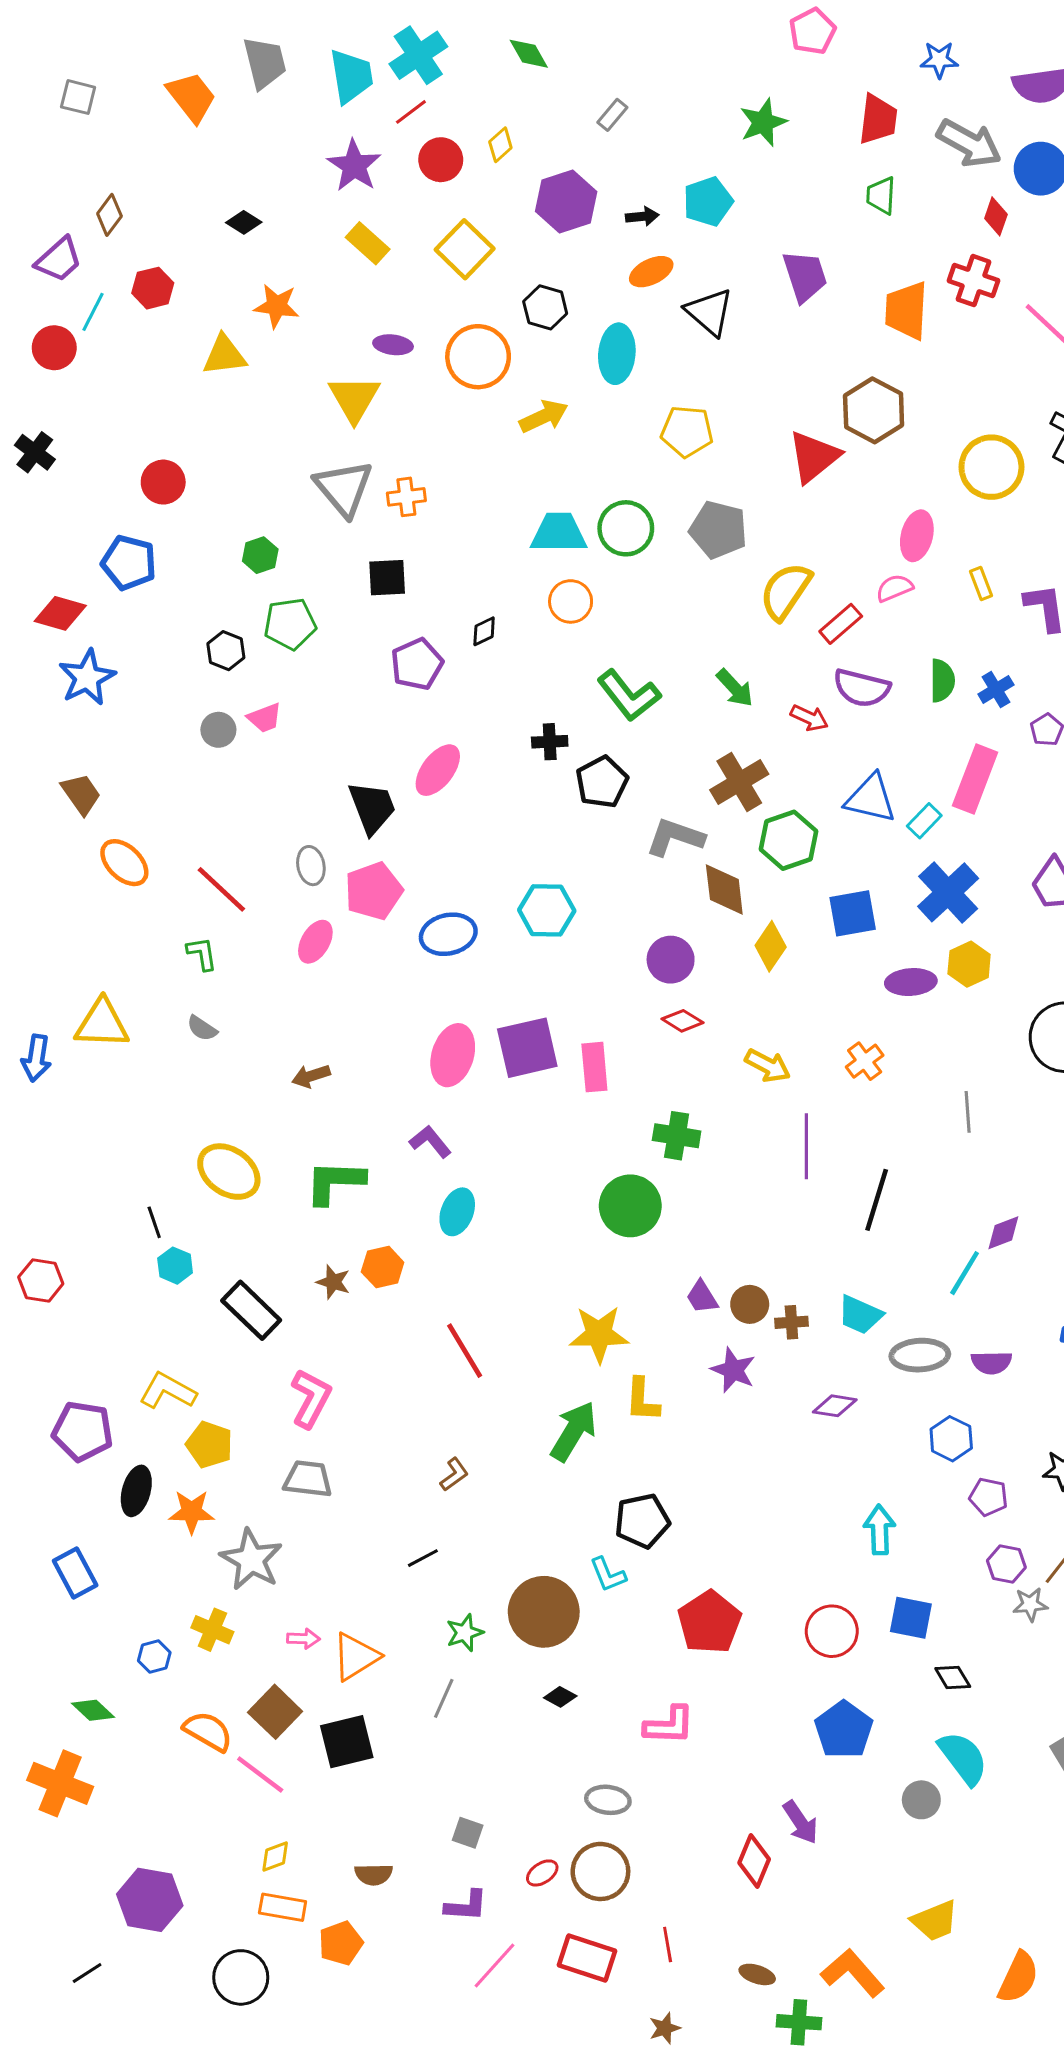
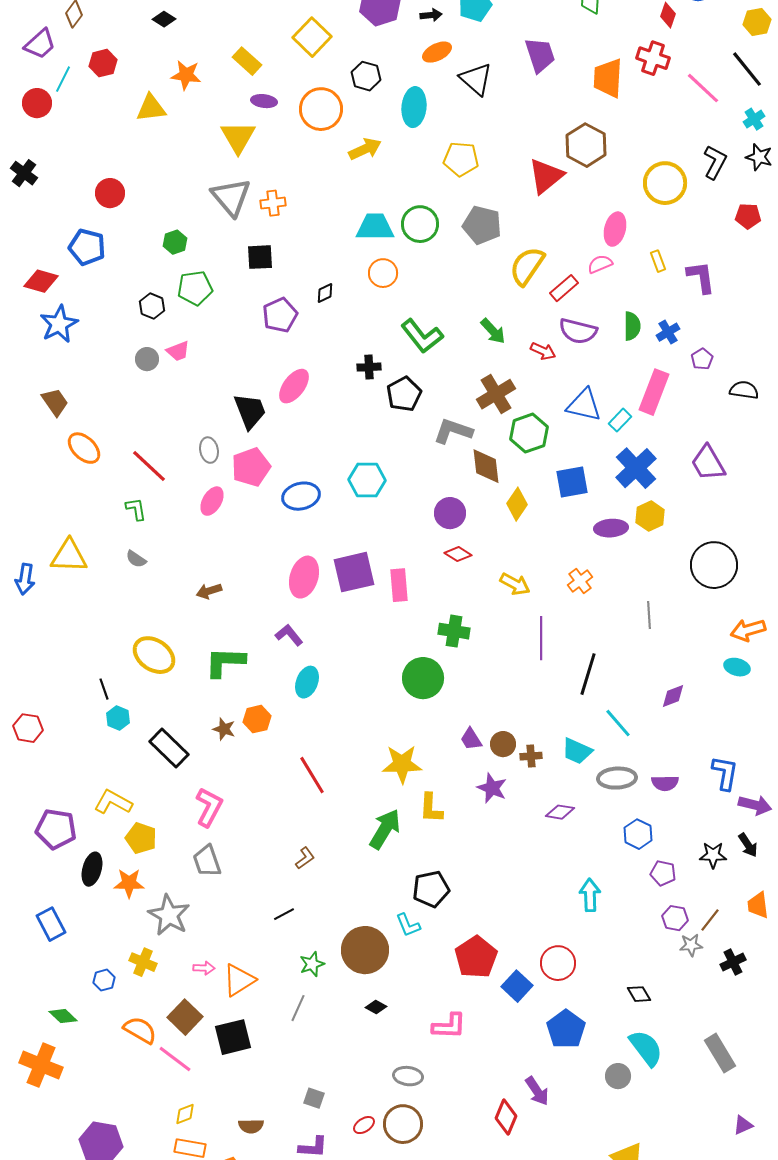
yellow rectangle: (368, 243) -> (247, 61), moved
cyan line: (965, 1273) -> (618, 723), moved, turned -72
gray trapezoid: (308, 1479) -> (207, 861), turned -116
blue square: (911, 1618) -> (517, 986), moved, turned 32

